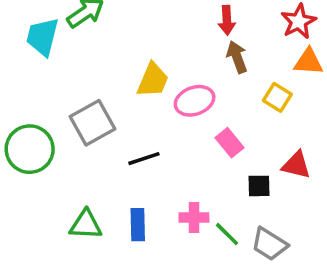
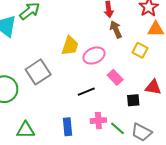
black line: (144, 159) -> (86, 92), moved
green triangle: (86, 225) -> (26, 130), moved

